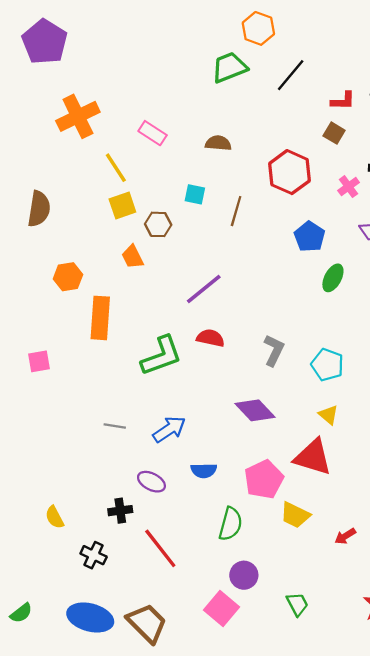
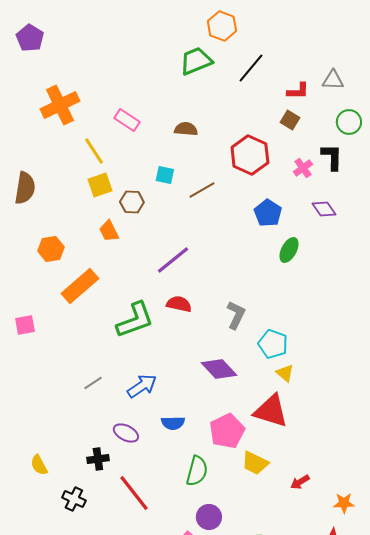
purple pentagon: (45, 42) -> (30, 38), size x0.7
brown line: (236, 211) -> (202, 190), turned 44
orange rectangle: (100, 318) -> (80, 286), turned 45
cyan pentagon: (327, 365) -> (273, 344), moved
gray line: (115, 426) -> (93, 383), turned -42

